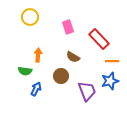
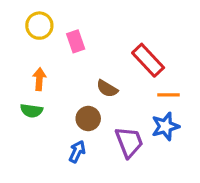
pink rectangle: (68, 27) -> (76, 41), moved
orange arrow: (38, 55) -> (39, 79), moved
blue arrow: (36, 89) -> (77, 152), moved

